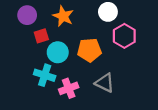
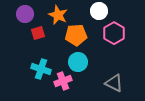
orange pentagon: (89, 50) -> (76, 35), moved
cyan circle: (58, 52) -> (78, 62), moved
gray triangle: (105, 83) -> (114, 83), moved

